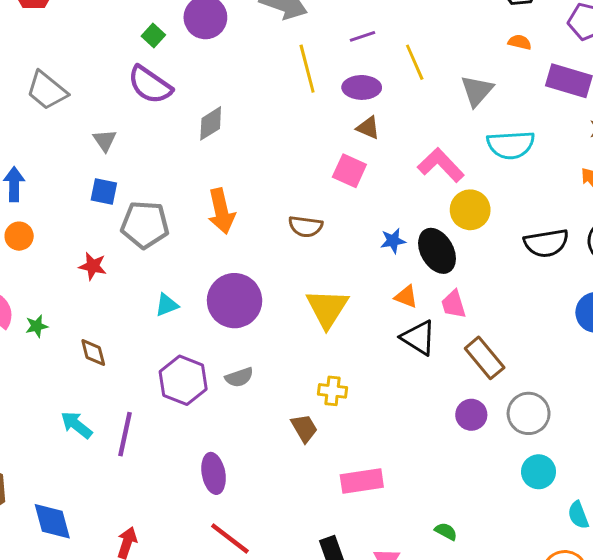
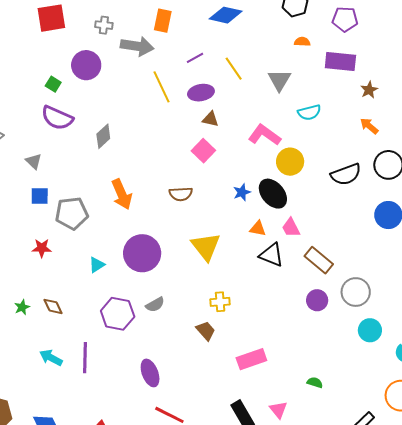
cyan semicircle: (511, 145) -> (309, 112), size x0.7
pink square: (349, 171) -> (203, 151), turned 30
green star: (37, 326) -> (22, 307), moved

